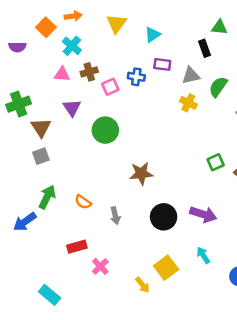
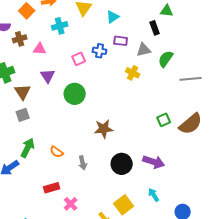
cyan cross: (72, 46) -> (60, 26), moved, turned 35
brown cross: (89, 72) -> (20, 39), moved
yellow cross: (188, 103) -> (133, 73), moved

